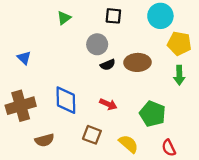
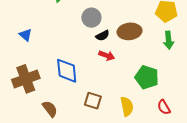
red arrow: (108, 104) -> (107, 56), moved
brown semicircle: (44, 140) -> (50, 109), turned -108
yellow semicircle: (128, 144) -> (127, 106), turned 42

